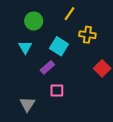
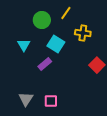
green circle: (34, 21) -> (42, 20), moved
pink square: (57, 90) -> (51, 101), moved

